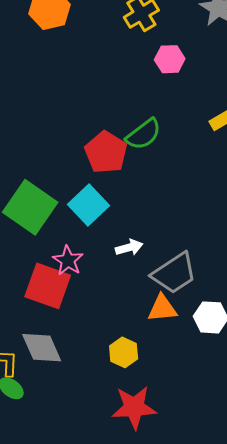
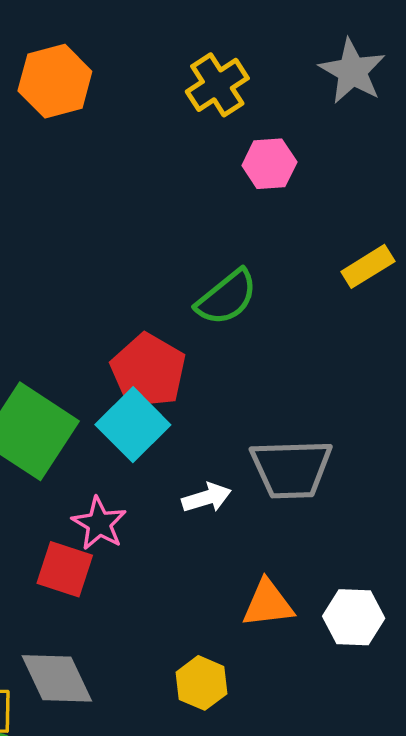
red pentagon: (106, 152) -> (148, 371), moved
gray trapezoid: (174, 273) -> (291, 469), moved, turned 33
red square: (48, 286) -> (65, 569), size x0.7

